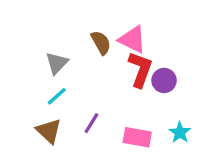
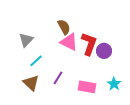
pink triangle: (132, 39) -> (69, 42), moved
gray triangle: (57, 63) -> (26, 40), moved

